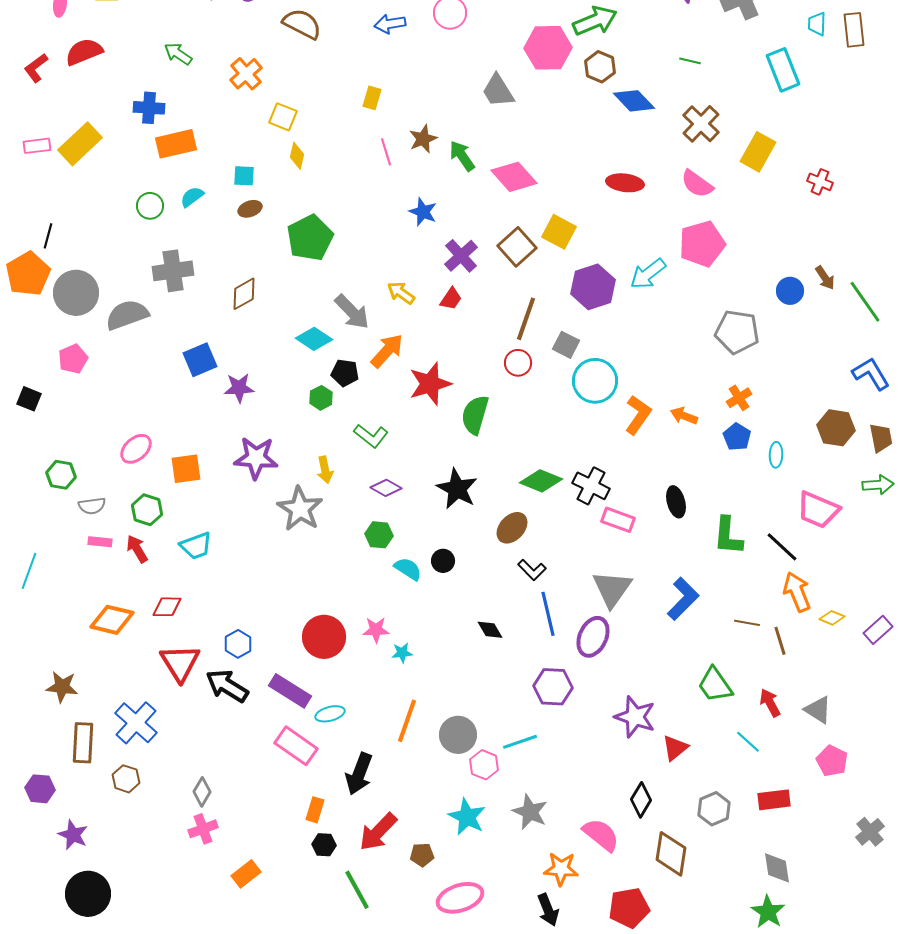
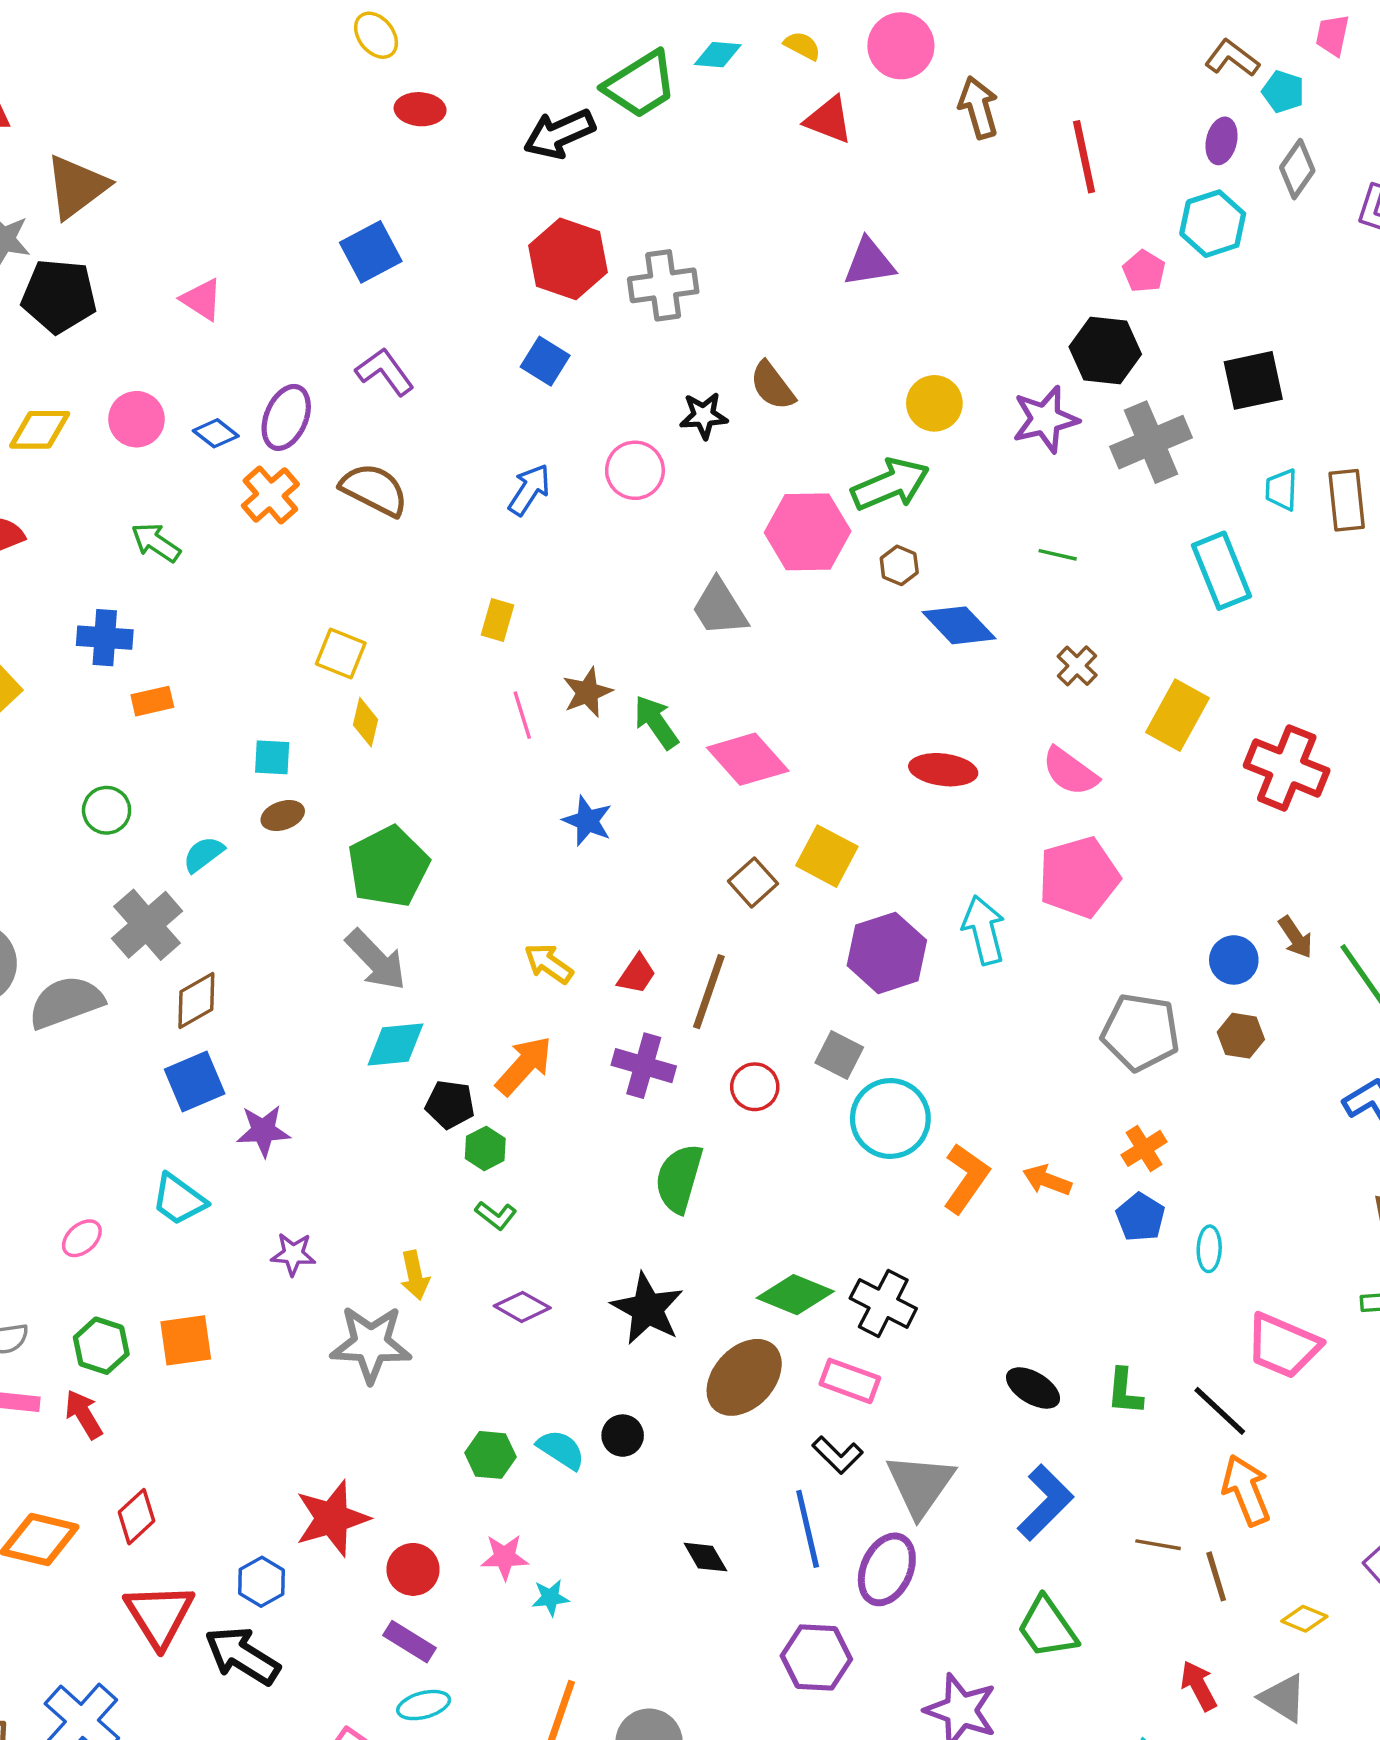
blue arrow: (390, 24) -> (529, 490), turned 132
brown hexagon: (600, 67) -> (899, 565), size x0.7
orange cross: (246, 74) -> (270, 495), moved
brown cross: (701, 124) -> (1077, 666), size x0.6
orange rectangle: (176, 144) -> (152, 701), size x0.6
red cross: (820, 182) -> (1287, 768), size x1.8
cyan semicircle: (192, 197) -> (203, 854), moved
brown square: (517, 247) -> (753, 882), size x0.7
purple cross: (461, 256) -> (644, 1066), moved, turned -32
gray cross: (173, 271) -> (147, 925), turned -33
cyan arrow: (648, 274) -> (984, 930), turned 114
brown diamond: (244, 294) -> (196, 1000), moved
gray arrow: (352, 312) -> (376, 960), moved
brown line: (526, 319) -> (709, 992), moved
cyan diamond: (314, 339) -> (395, 1045), turned -39
red star: (430, 384) -> (332, 1518), moved
green hexagon: (321, 398) -> (485, 1148), moved
brown hexagon: (836, 428) -> (1241, 1036), moved, size x0.7
green L-shape: (371, 436) -> (496, 1215), size x0.7
pink ellipse: (136, 449) -> (82, 1238), size x0.7
purple star: (256, 458) -> (293, 1254), size x0.6
orange square: (186, 469) -> (186, 1340), moved
black ellipse: (676, 502) -> (1033, 1388), moved, turned -44
gray star: (300, 509) -> (371, 1344), turned -30
pink rectangle: (618, 520) -> (850, 1381), moved
brown ellipse: (512, 528) -> (744, 1377), size x1.4
green hexagon: (379, 535) -> (491, 1455), moved
green L-shape: (728, 536) -> (1125, 1391), size x0.7
cyan trapezoid: (196, 546) -> (179, 1200), moved, turned 56
black L-shape: (532, 570) -> (838, 1455), moved
red diamond: (167, 607) -> (136, 1517), turned -44
yellow diamond: (832, 618) -> (1304, 1619), moved
red circle: (324, 637) -> (413, 1569), size x0.7
green trapezoid: (715, 685) -> (1047, 1628), moved
purple rectangle: (290, 691) -> (409, 1642), moved, size x0.7

